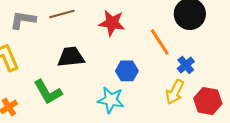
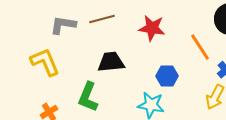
green L-shape: (48, 92) -> (88, 97), turned 52

